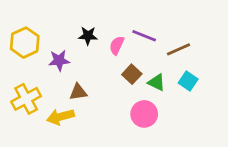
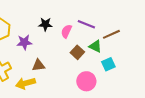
cyan square: (188, 81) -> (108, 64), moved, turned 32
green triangle: (157, 82) -> (95, 46), moved

